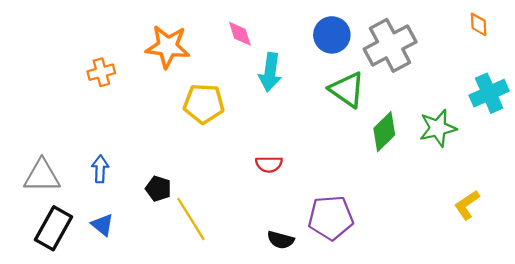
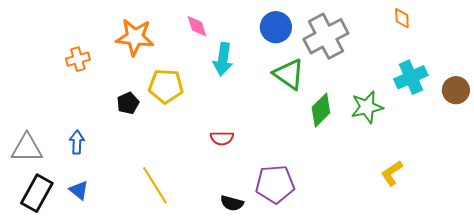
black pentagon: (158, 189) -> (128, 103), moved, turned 30

